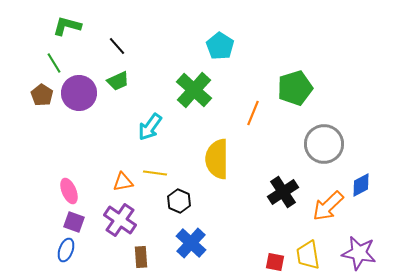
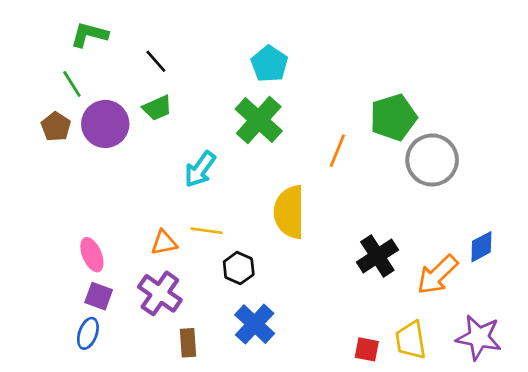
cyan pentagon: (220, 46) -> (269, 64), moved
gray circle: (324, 144) -> (432, 160), moved

